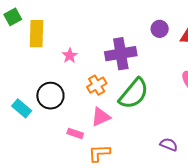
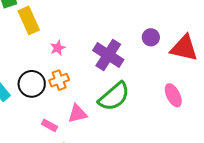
yellow rectangle: (36, 34) -> (29, 20), turned -36
purple cross: (121, 54) -> (108, 55), turned 32
orange cross: (97, 85) -> (59, 80), moved

